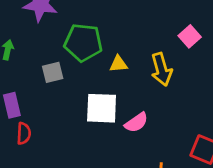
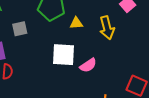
gray square: (53, 72) -> (20, 29), moved

